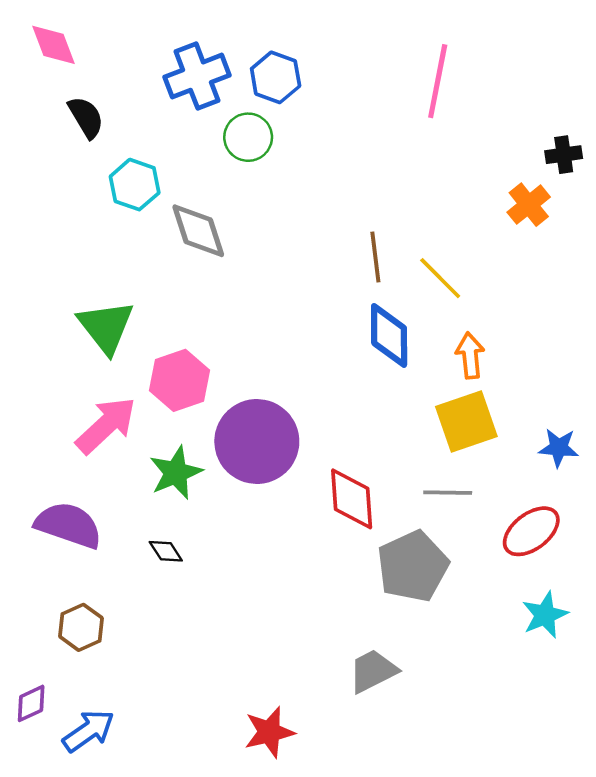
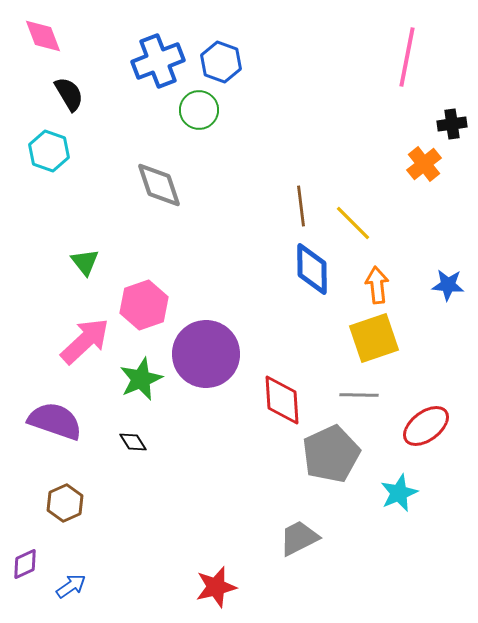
pink line: (438, 81) -> (407, 57), moved
cyan hexagon: (135, 185) -> (49, 151), moved
green triangle: (106, 327) -> (85, 262), size x0.6
blue star: (559, 448) -> (448, 285), moved
cyan star: (545, 615) -> (399, 493), moved
blue arrow: (88, 731) -> (71, 586), size x0.7

